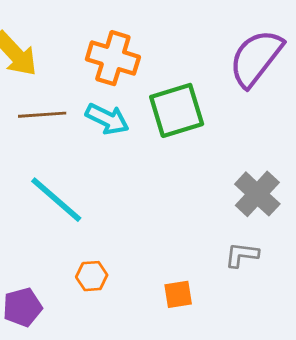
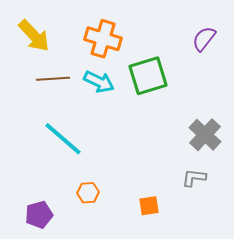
purple semicircle: (256, 58) -> (204, 39), size x0.6

